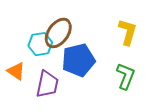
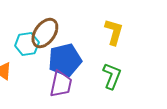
purple trapezoid: (47, 84) -> (61, 84), moved

